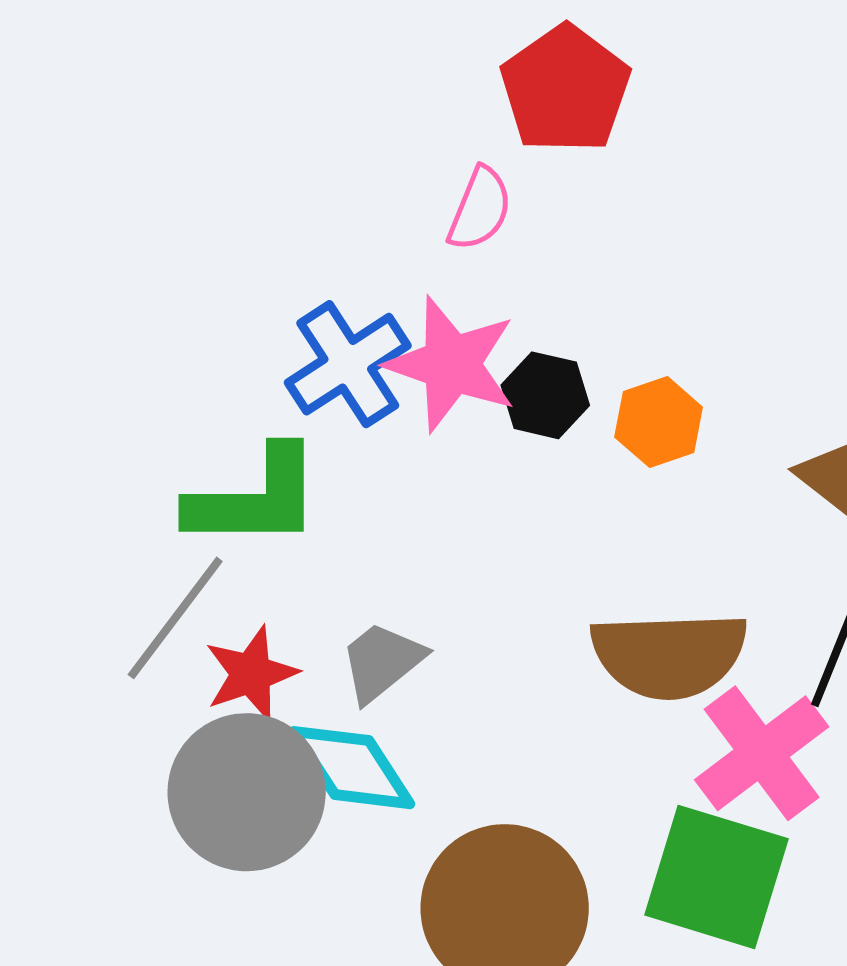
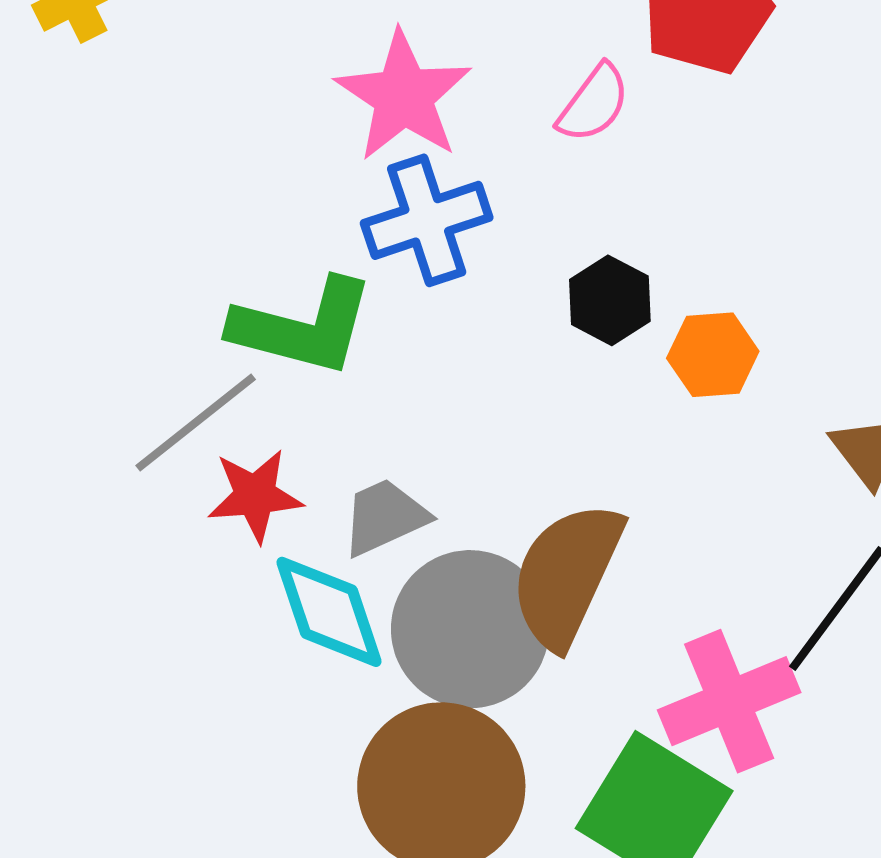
pink star: (451, 364) -> (404, 96), moved
brown semicircle: (669, 655) -> (567, 575), moved, turned 102
gray circle: (247, 792) -> (470, 629), moved

